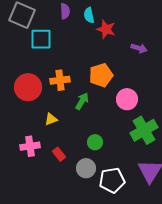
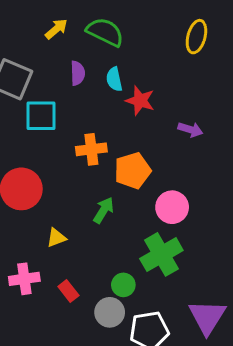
orange cross: (60, 80) -> (91, 149), moved
green cross: (144, 130) -> (161, 254), moved
green circle: (95, 142) -> (123, 285), moved

